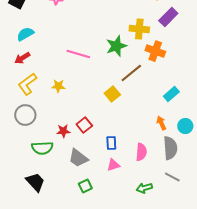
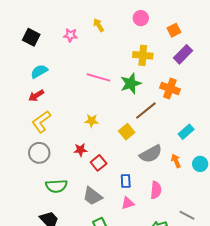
yellow cross: (139, 29) -> (143, 55), moved
pink line: (78, 54) -> (99, 77), moved
yellow star: (58, 86) -> (92, 121), moved
red star: (63, 131) -> (80, 150), moved
gray semicircle: (170, 148) -> (151, 154), moved, turned 65

